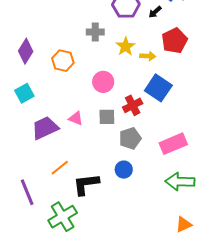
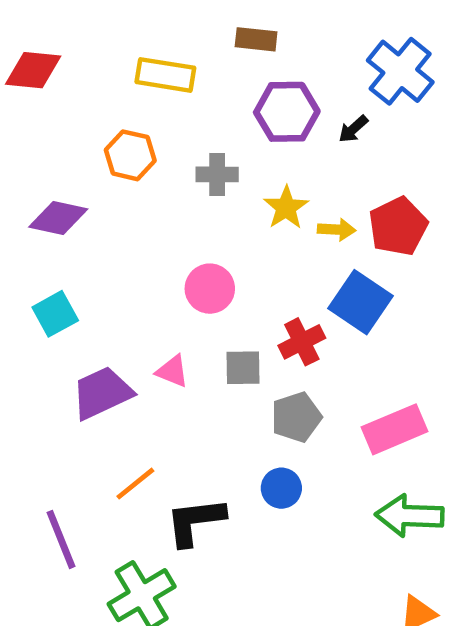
red pentagon: (174, 41) -> (398, 226), moved
purple diamond: (26, 51) -> (58, 218), turned 70
orange hexagon: (63, 61) -> (130, 155), moved
pink circle: (103, 82) -> (210, 289), moved

